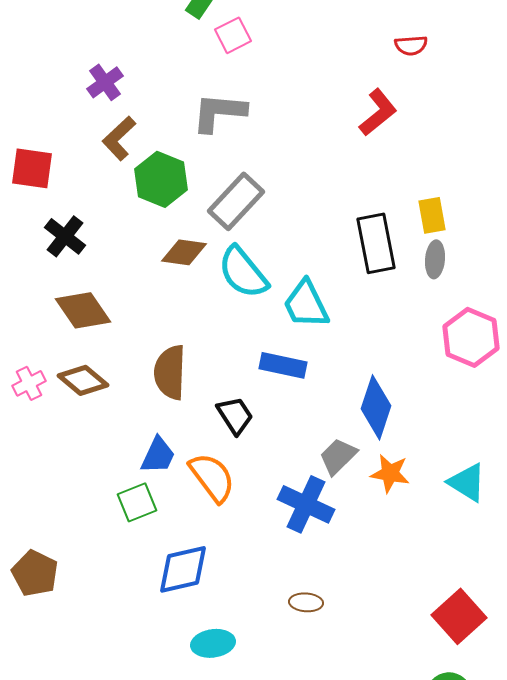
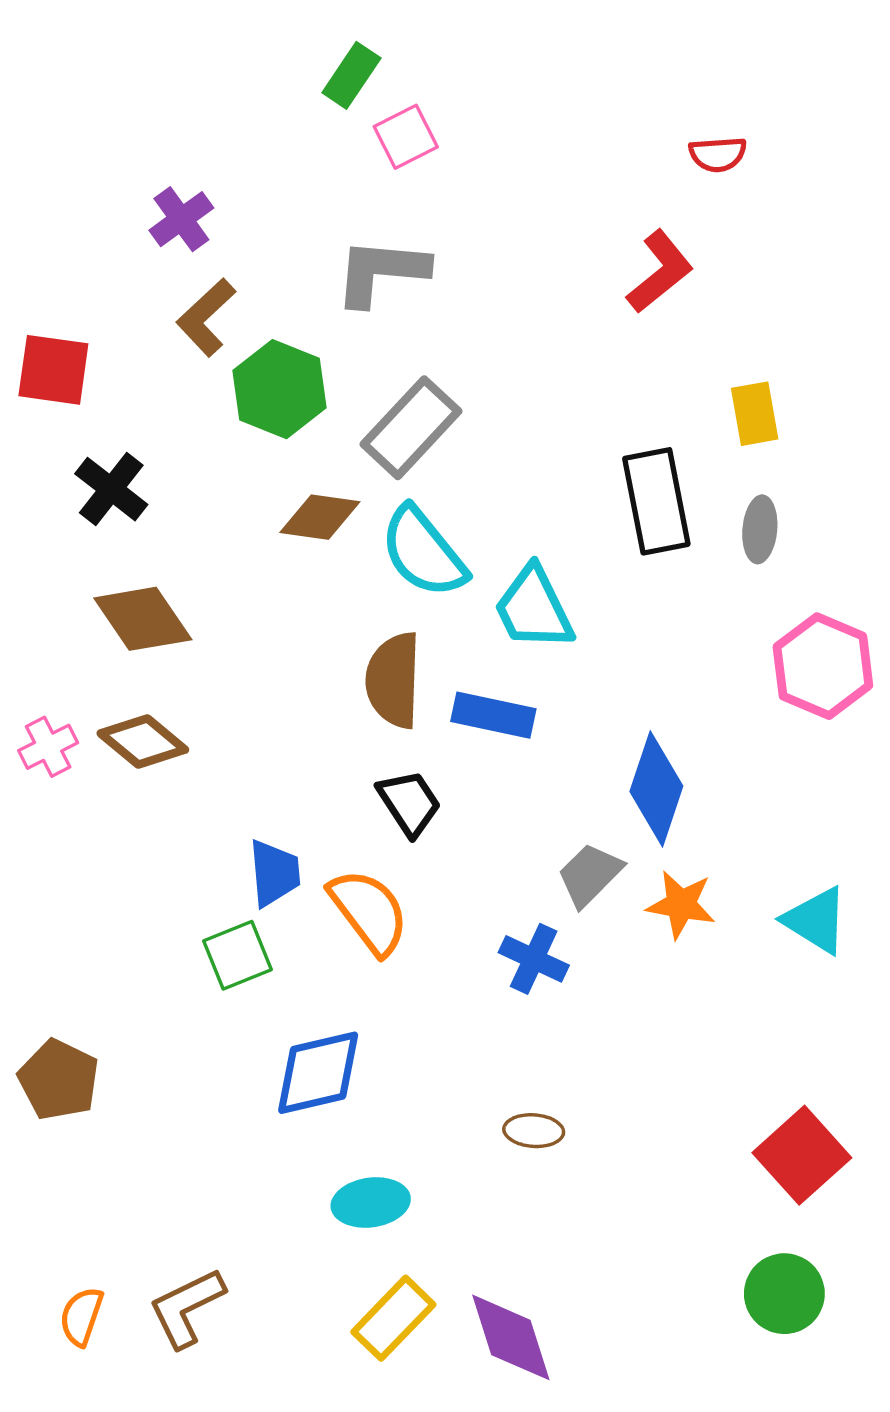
yellow rectangle: (432, 215) -> (755, 414), moved
brown semicircle: (170, 372) -> (393, 680), moved
blue trapezoid: (158, 455) -> (274, 873), turned -30
blue cross: (306, 504) -> (534, 959), size x0.7

